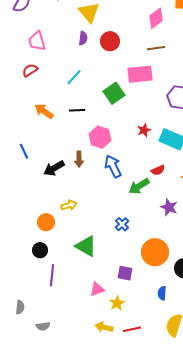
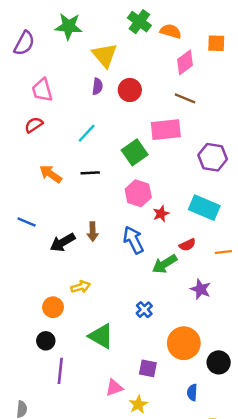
brown line: (156, 48) -> (185, 98), turned 30
red star: (144, 130) -> (161, 214), moved
pink hexagon: (100, 137) -> (138, 193), moved
blue line: (24, 151) -> (27, 222), turned -42

